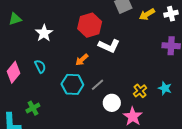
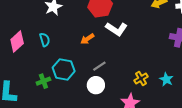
cyan hexagon: (72, 84) -> (64, 69), moved
white circle: (112, 103) -> (96, 85), moved
green cross: (33, 108) -> (43, 81), moved

